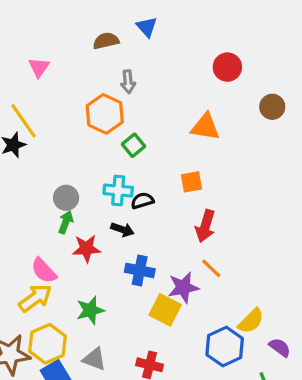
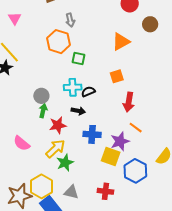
brown circle: (272, 107) -> (150, 24), moved
orange triangle: (205, 127) -> (121, 42), turned -30
green square: (134, 145) -> (78, 58), turned -32
pink semicircle: (44, 271) -> (22, 143), moved
yellow arrow: (35, 298) -> (55, 149), moved
blue hexagon: (225, 347) -> (135, 171), moved

